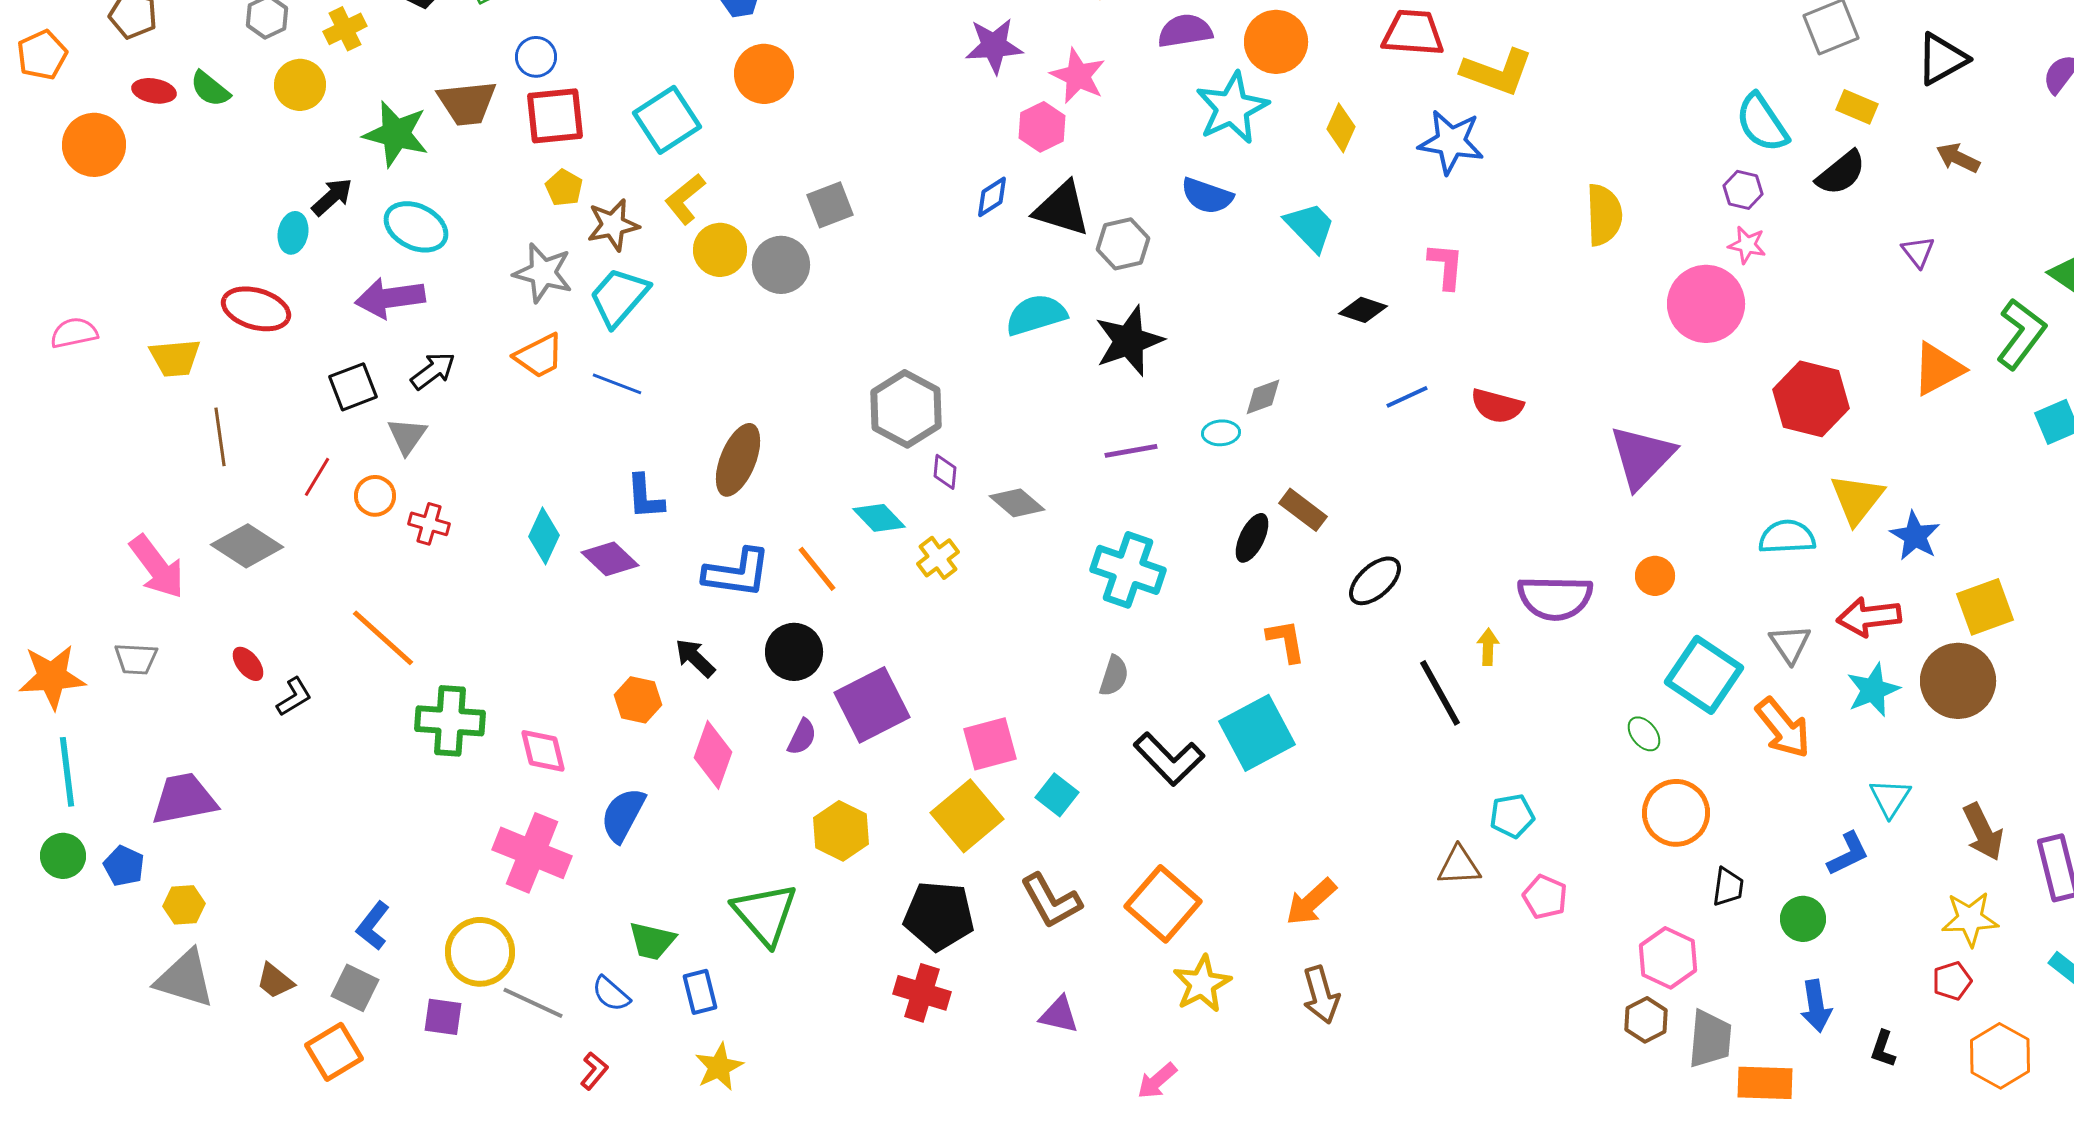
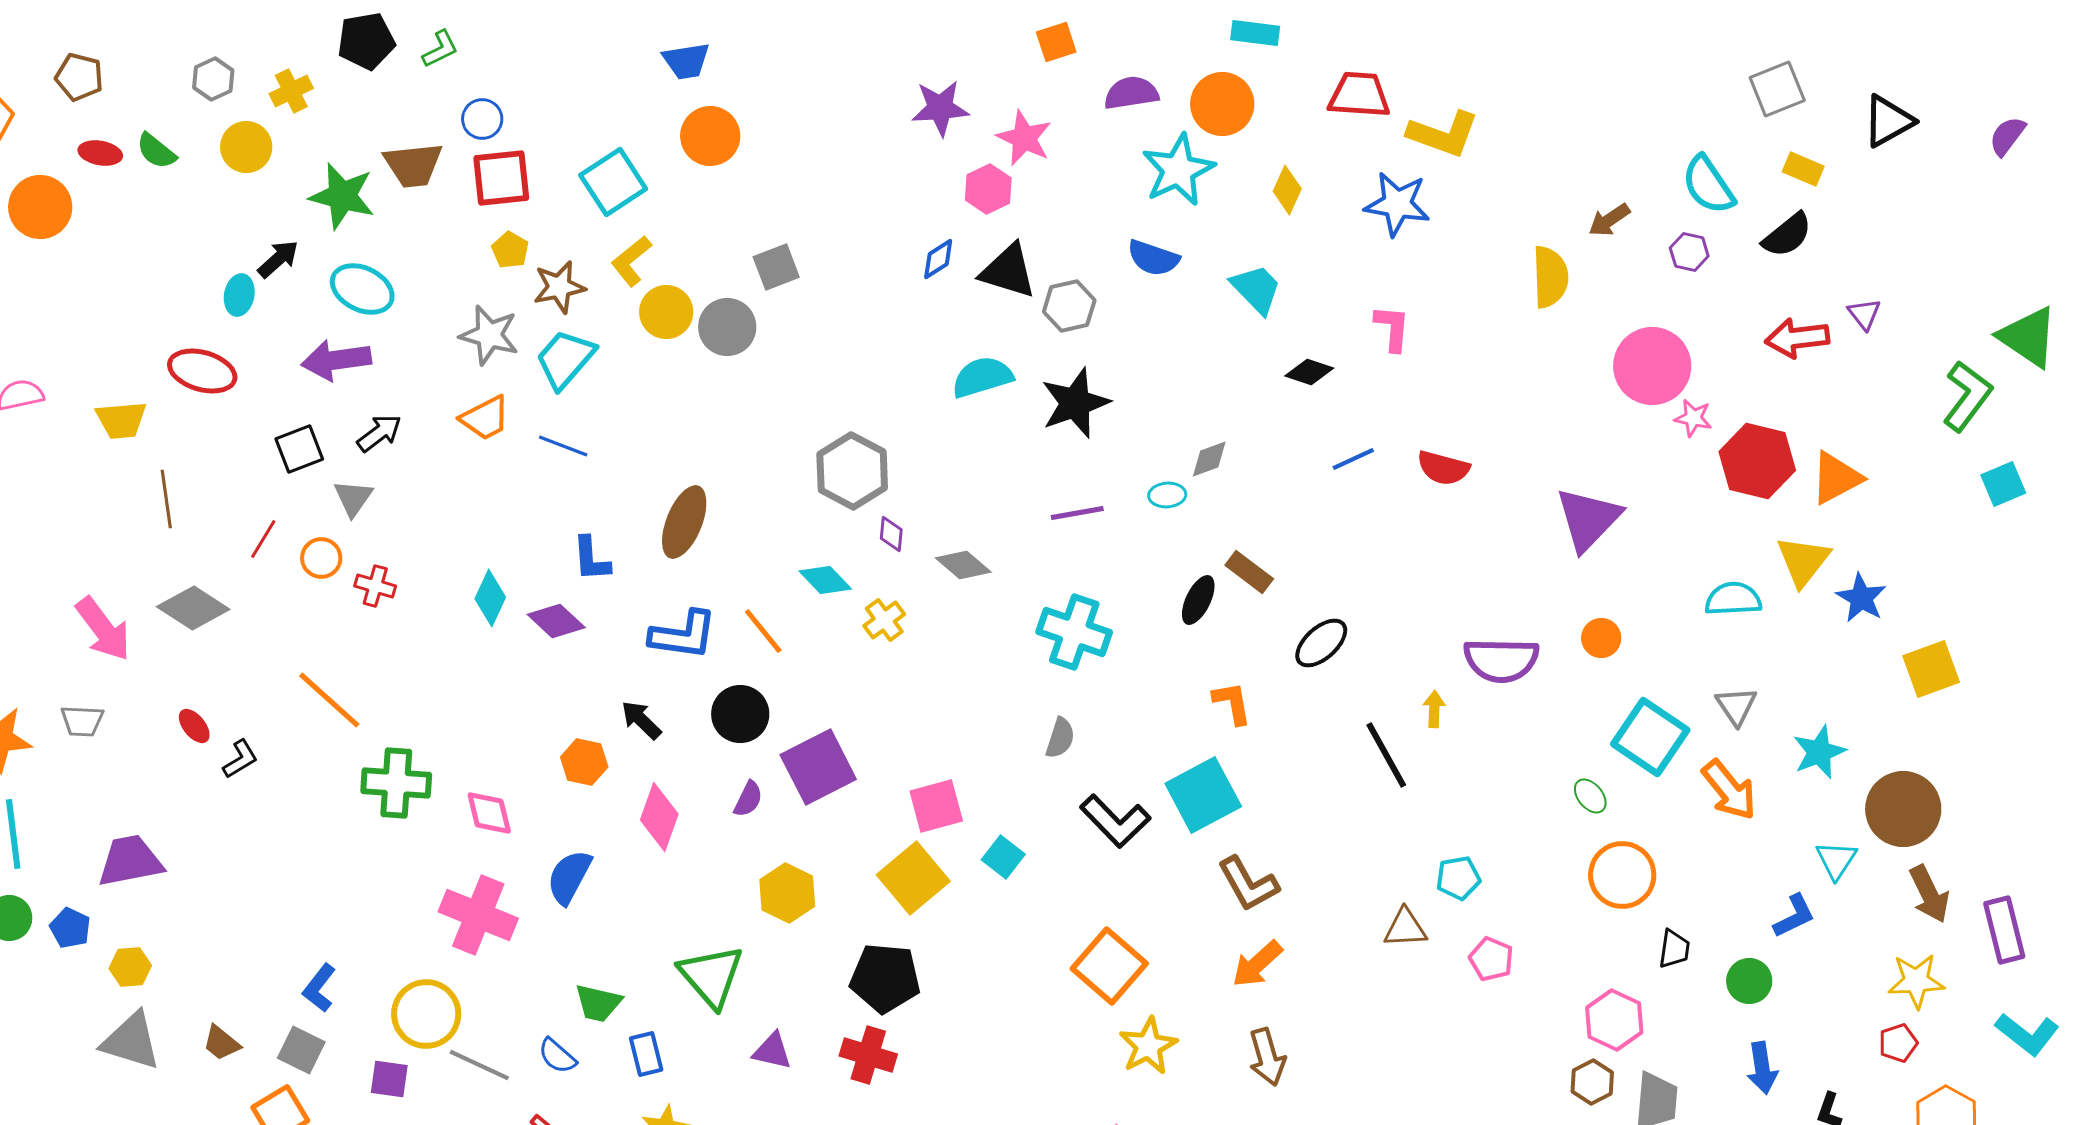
brown arrow: (1958, 158) -> (1609, 220), moved, turned -60
pink star: (1747, 245) -> (1693, 418), moved
orange triangle: (1938, 369) -> (1836, 478), moved
red arrow: (1869, 617) -> (1797, 338), moved
brown circle: (1958, 681) -> (1903, 809), moved
brown L-shape: (1051, 901) -> (1248, 884), moved
purple triangle: (1059, 1015) -> (772, 1051), moved

